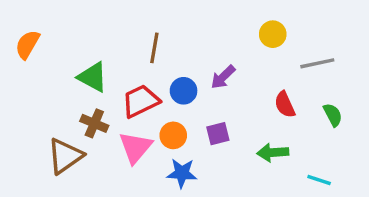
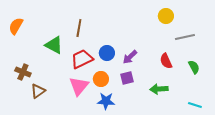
yellow circle: (273, 34) -> (166, 16), moved
brown line: (154, 48) -> (79, 28), moved
purple arrow: (223, 77) -> (130, 57), moved
brown cross: (94, 123) -> (23, 72), moved
brown triangle: (65, 156) -> (38, 91), size x0.7
cyan line: (319, 180) -> (195, 105), moved

